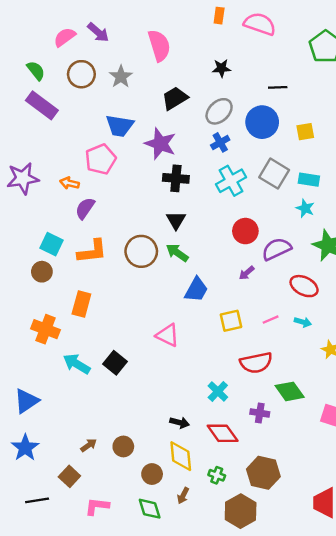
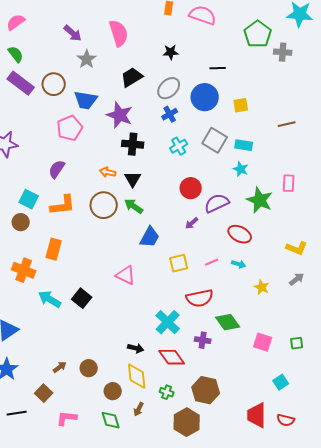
purple arrow: (98, 32) -> (73, 33), moved
pink semicircle: (65, 37) -> (16, 22), moved
brown circle: (81, 74) -> (54, 84), moved
cyan cross: (231, 181) -> (179, 146), size x0.7
orange arrow: (69, 183) -> (108, 172), moved
cyan cross: (218, 391) -> (168, 322), size x1.4

